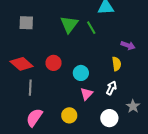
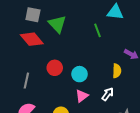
green triangle: (69, 24) -> (57, 24), moved, turned -30
red circle: (54, 63) -> (55, 68), moved
red diamond: (22, 64) -> (32, 39), moved

